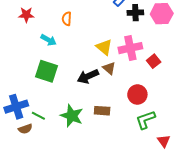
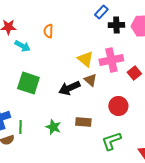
cyan arrow: (49, 40) -> (22, 46), moved
green line: (38, 116) -> (20, 127), turned 64
green star: (72, 116) -> (53, 127), size x0.7
green L-shape: (146, 120) -> (111, 141), moved

